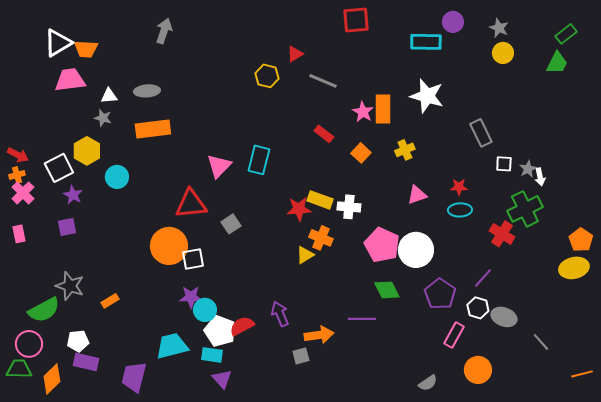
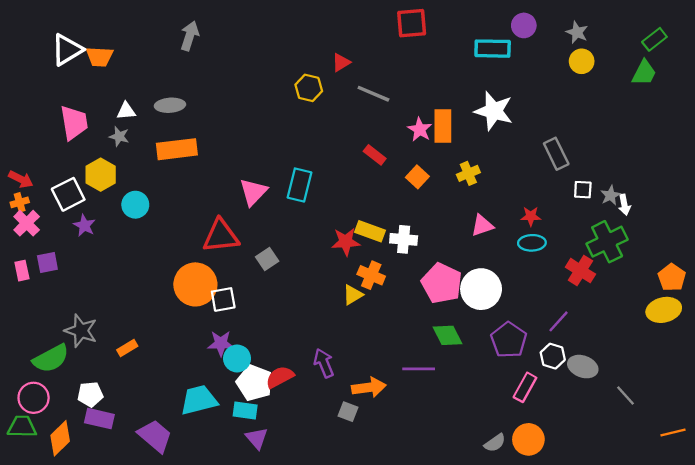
pink trapezoid: (70, 80) -> (74, 123), moved, turned 88
purple square: (67, 227) -> (47, 262), moved
gray square: (301, 356) -> (348, 412), turned 36
orange circle: (478, 370) -> (528, 439), moved
purple trapezoid: (134, 377) -> (155, 436), turned 116

